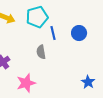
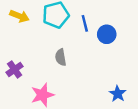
blue line: (53, 33) -> (85, 23), moved

